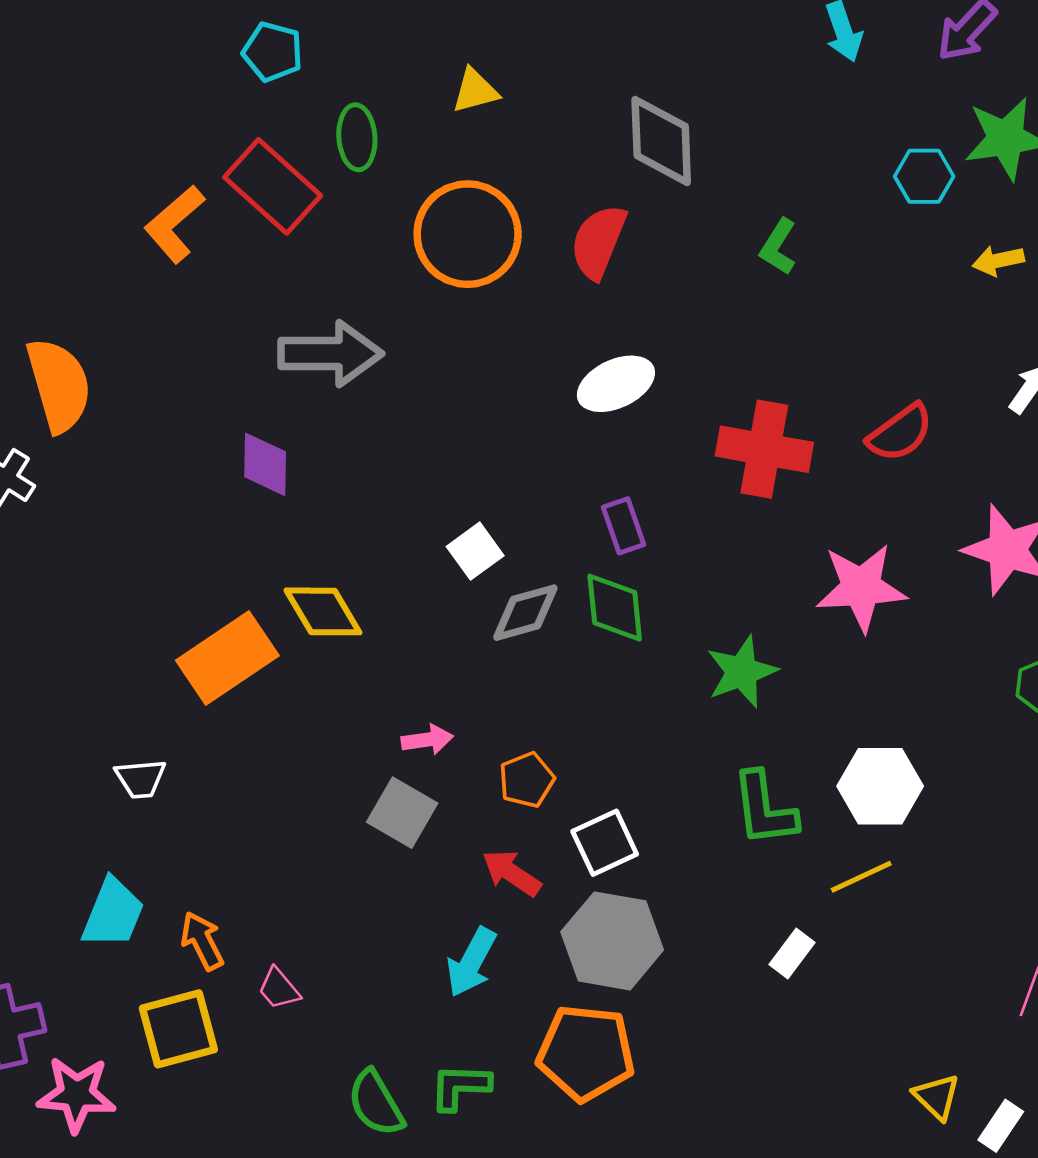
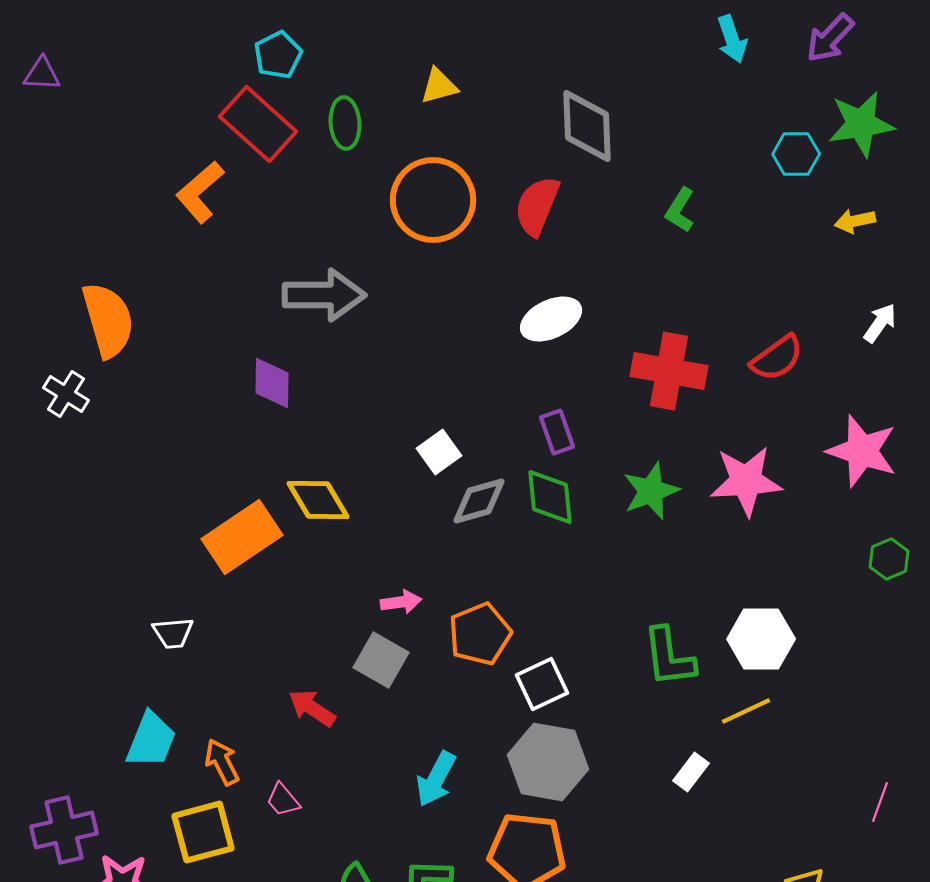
cyan pentagon: (273, 52) -> (278, 55), turned 30
red rectangle: (273, 186) -> (258, 124), moved
green star: (742, 672) -> (651, 491), moved
orange pentagon: (527, 780) -> (480, 634), size x1.4
red arrow: (512, 873) -> (312, 708), moved

